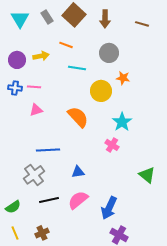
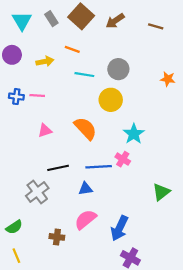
brown arrow: (105, 19) -> (115, 21), turned 54
gray circle: (109, 53) -> (118, 69), moved
purple circle: (17, 60) -> (12, 55), moved
orange star: (123, 78) -> (168, 79), moved
pink triangle: (36, 110) -> (45, 131), moved
blue line: (48, 150) -> (99, 167), moved
green triangle: (147, 175) -> (161, 192), turned 42
black line: (49, 200) -> (58, 168), moved
brown cross: (42, 233) -> (57, 237), moved, turned 32

